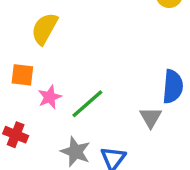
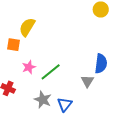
orange square: (22, 75) -> (14, 45), moved

